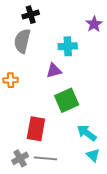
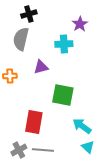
purple star: (94, 24) -> (80, 24), moved
purple triangle: (54, 71) -> (41, 67), moved
green square: (67, 100) -> (63, 95), turned 35

